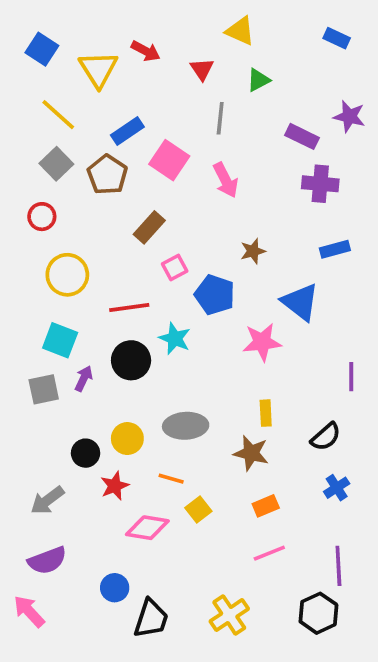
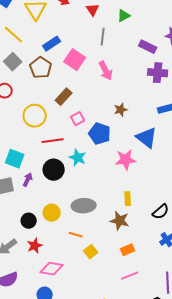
yellow circle: (67, 275) -> (35, 116), moved
red star: (115, 486) -> (35, 246), moved
pink diamond: (147, 528) -> (52, 269), moved

